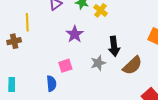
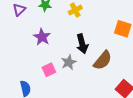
yellow cross: (100, 10) -> (75, 10), moved, turned 32
pink square: (65, 66) -> (49, 70), moved

